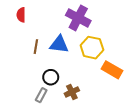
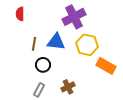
purple cross: (78, 18) -> (74, 17), turned 35
black circle: (51, 77) -> (43, 65), moved

